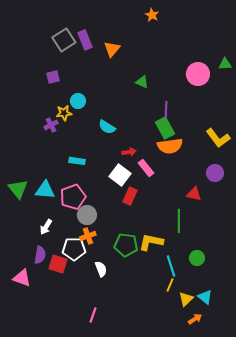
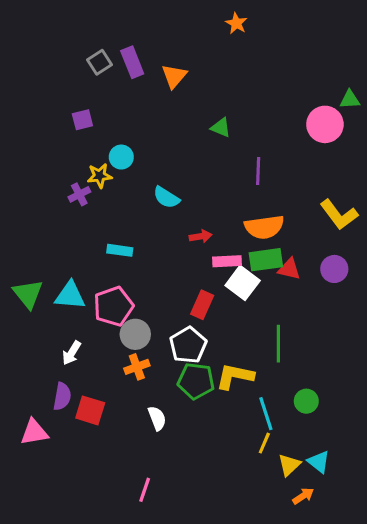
gray square: (64, 40) -> (100, 62), size x0.7
pink circle: (198, 74) -> (325, 124), moved
green rectangle: (165, 128) -> (266, 260), moved, turned -70
pink rectangle: (146, 168) -> (227, 261), turned -54
white square: (120, 175) -> (243, 283), moved
red triangle: (194, 194) -> (289, 269), moved
white pentagon: (74, 249) -> (188, 345), moved, turned -30
pink triangle: (22, 278) -> (34, 432), turned -30

